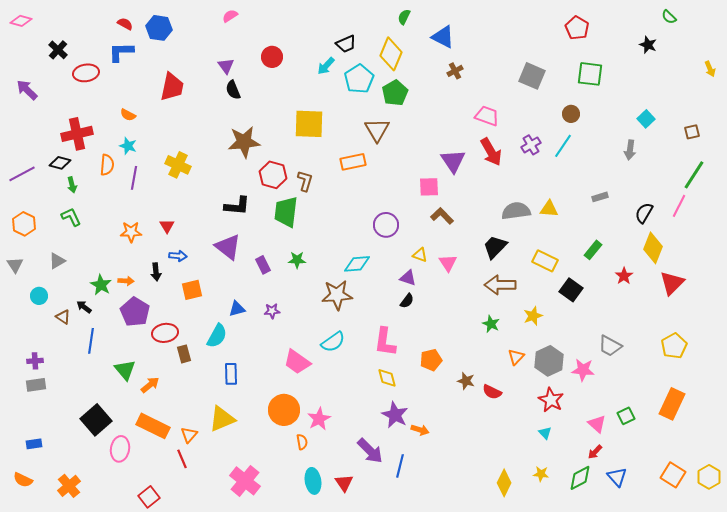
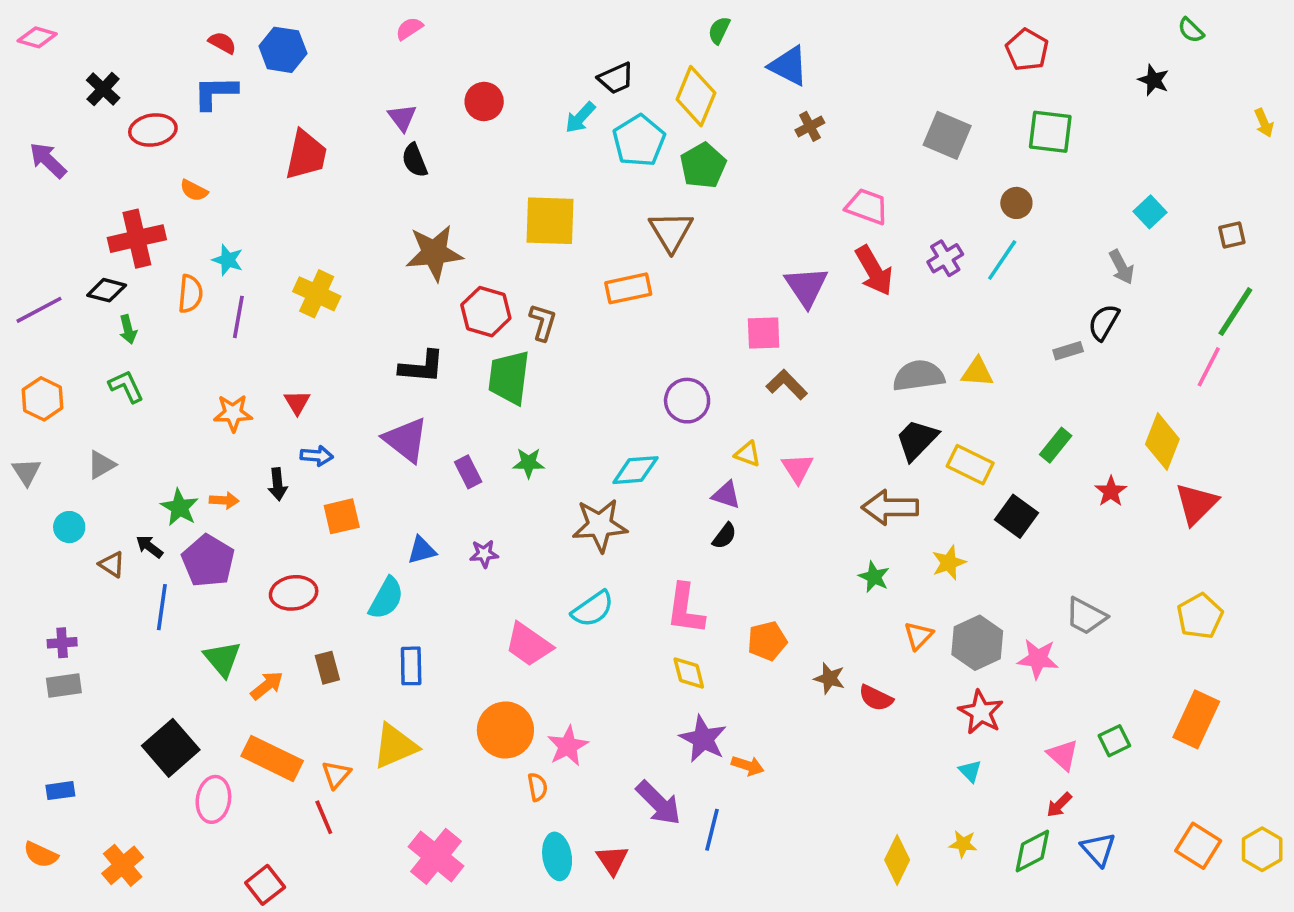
orange semicircle: (128, 115) -> (194, 191), moved
gray arrow: (630, 150) -> (1122, 267), turned -36
black semicircle: (644, 213) -> (1104, 322), moved
black trapezoid: (495, 247) -> (917, 440), moved
purple pentagon: (135, 312) -> (208, 561), moved
brown rectangle: (184, 354) -> (327, 668), moved

